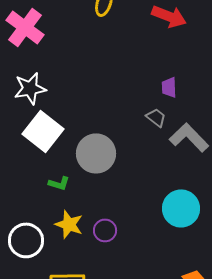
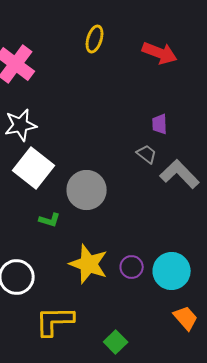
cyan circle: (181, 208) -> (172, 271), moved
yellow star: (69, 224) -> (89, 264), moved, size x1.4
purple circle: (105, 230) -> (132, 267), moved

